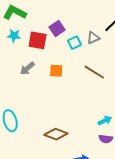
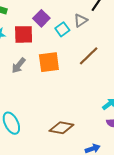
orange square: (56, 71) -> (49, 62), size x1.5
brown line: (94, 72) -> (89, 56), turned -65

